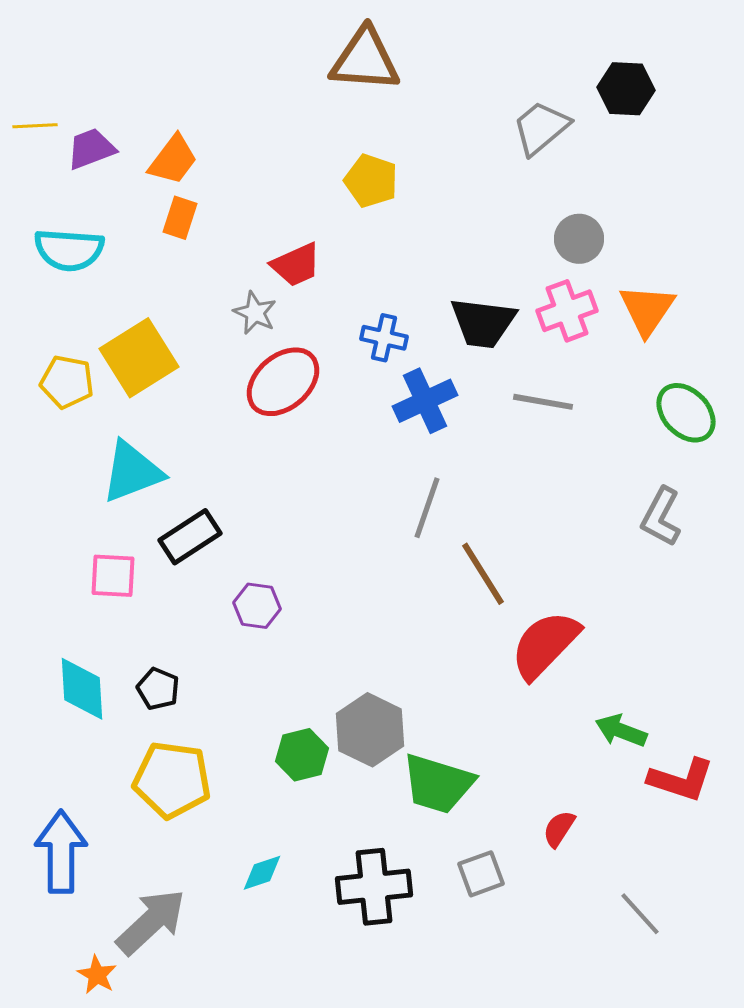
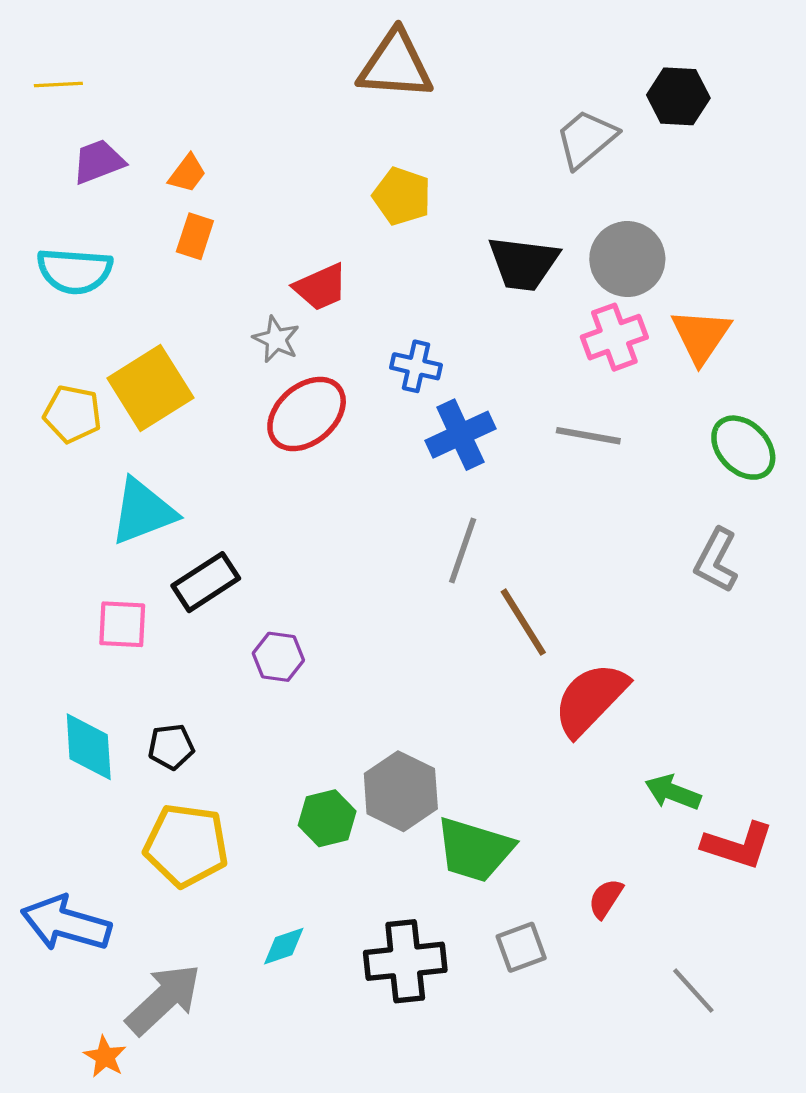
yellow line: (35, 126) -> (58, 85), moved
orange trapezoid: (173, 160) -> (187, 173), size x0.7
gray circle: (579, 239) -> (627, 259), size x1.4
black trapezoid: (483, 323) -> (523, 263), moved
black pentagon: (158, 689) -> (171, 747), turned -30
blue arrow: (61, 852) -> (66, 923), turned -74

